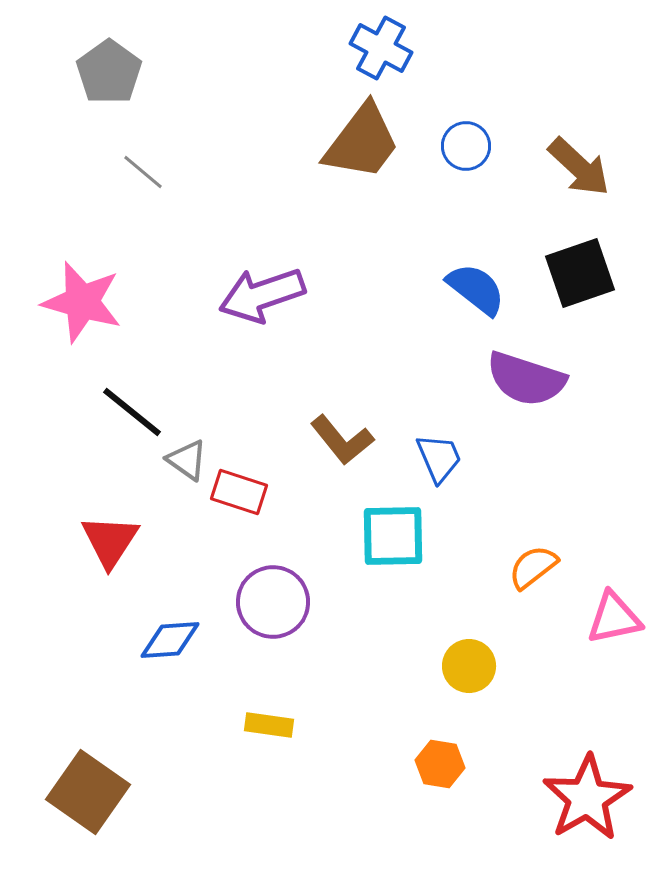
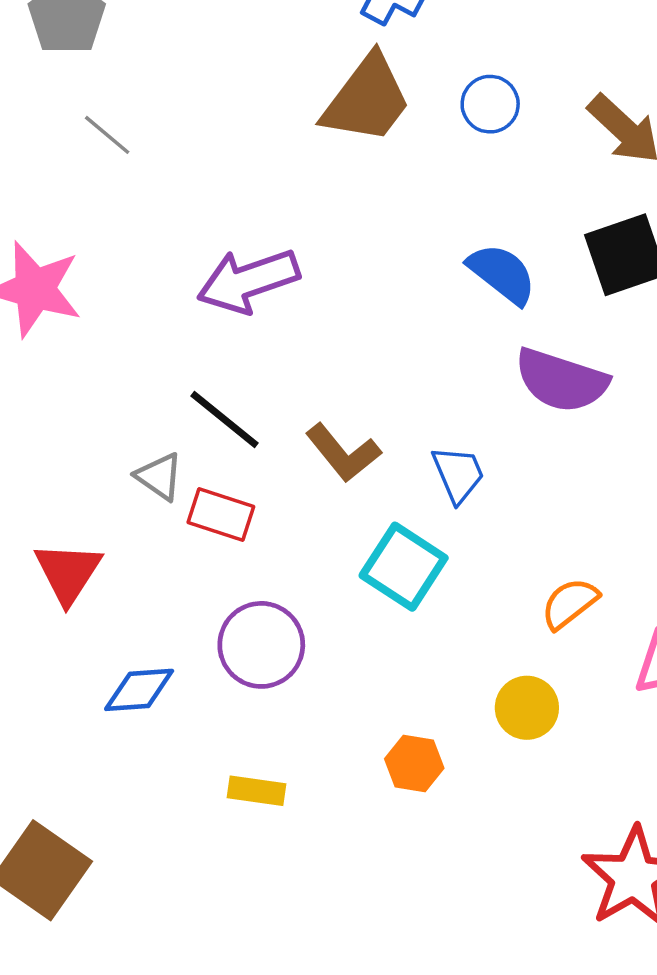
black line: (132, 412) -> (224, 420), moved
cyan square: (393, 536) -> (404, 567), turned 34
yellow circle: (469, 666) -> (527, 708), moved
orange hexagon: (440, 764) -> (414, 763), moved

